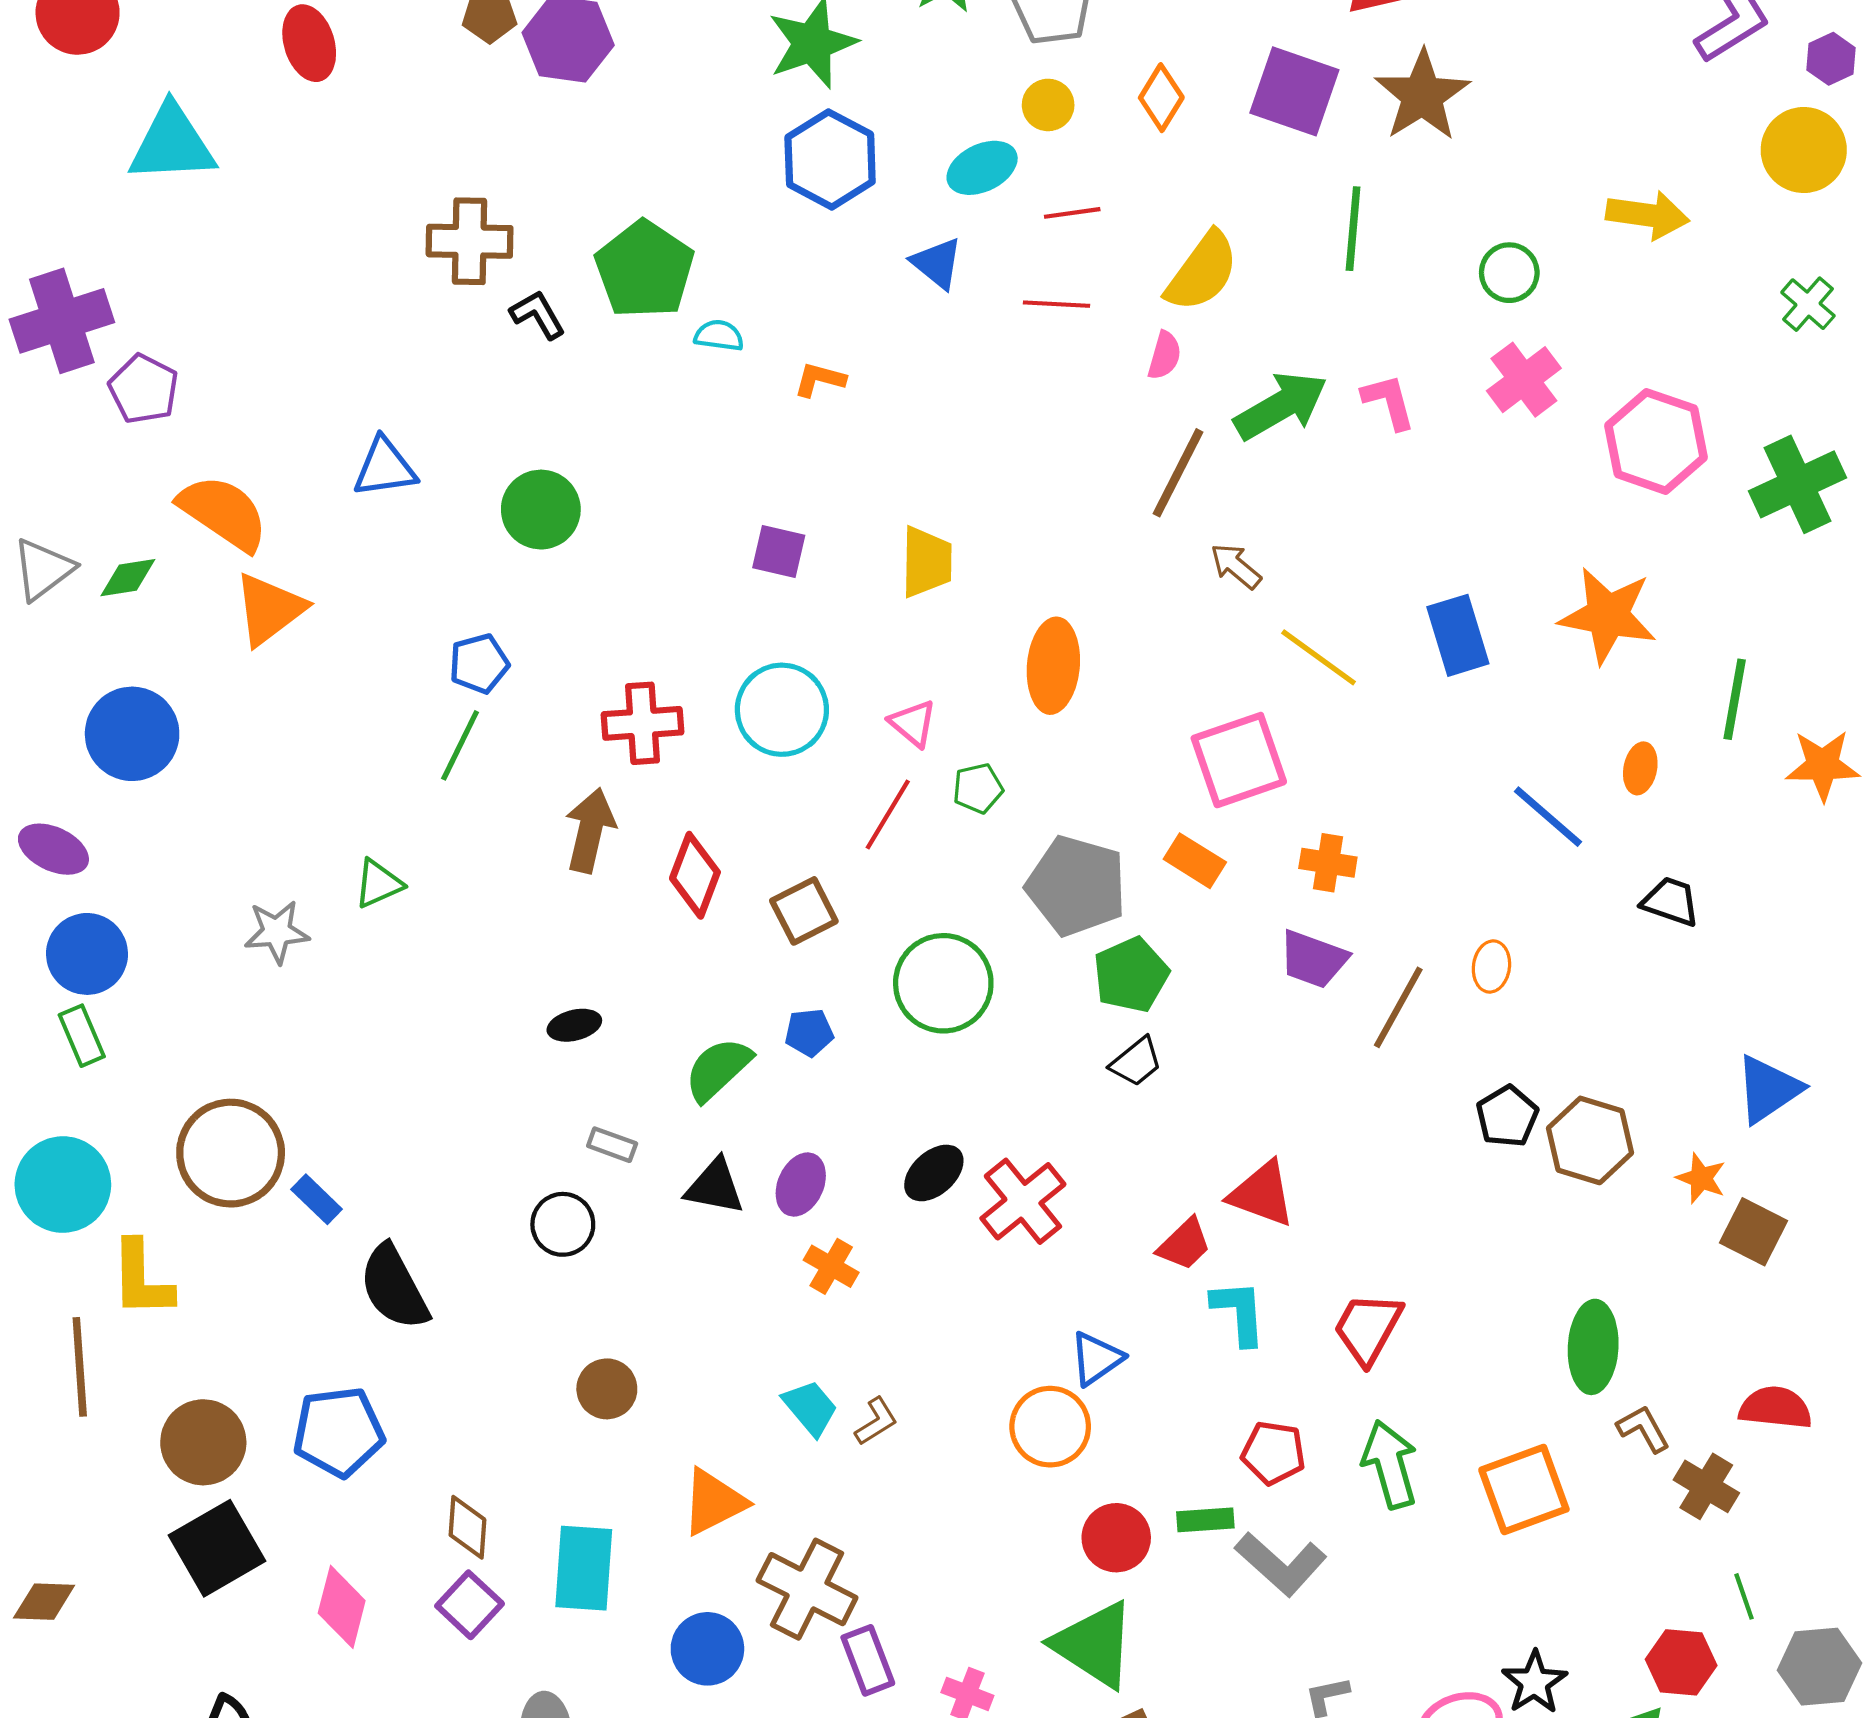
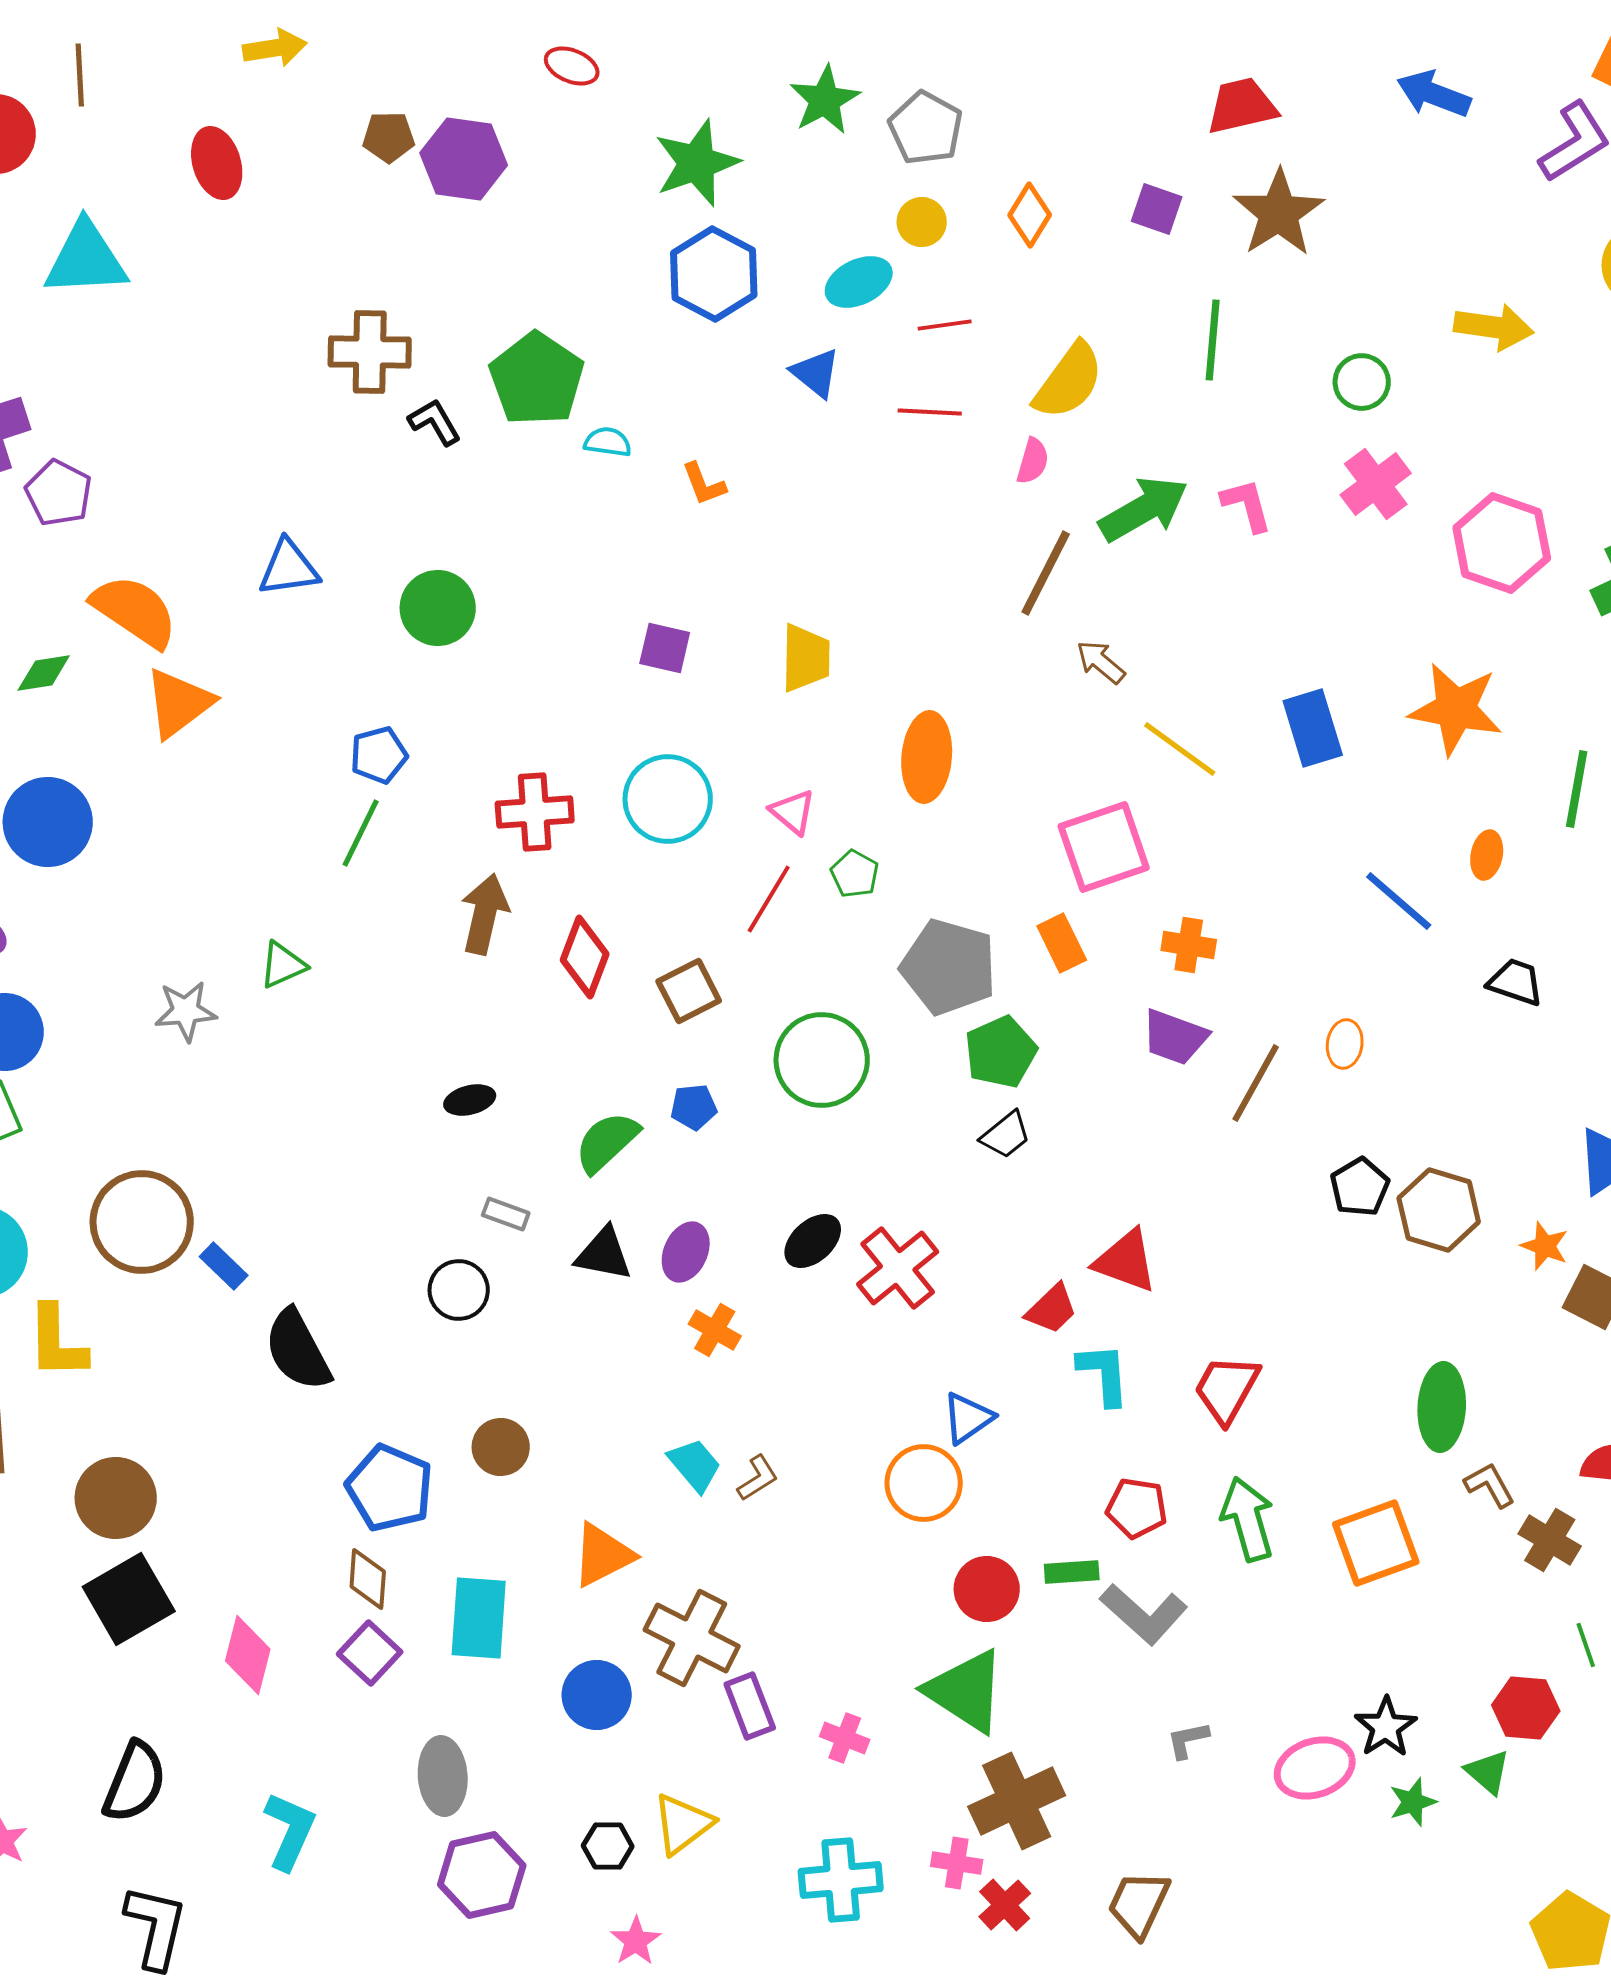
purple square: (1294, 91) -> (1157, 209), size x0.6
orange L-shape: (820, 380) -> (704, 484), turned -126
green pentagon: (978, 788) -> (855, 874), turned -30
orange rectangle: (1195, 861) -> (1062, 943), turned 32
blue pentagon: (339, 1432) -> (390, 1488), moved, turned 30

